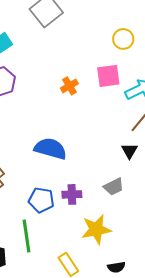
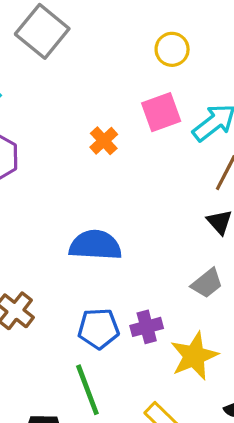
purple cross: (72, 194) -> (147, 327), moved

